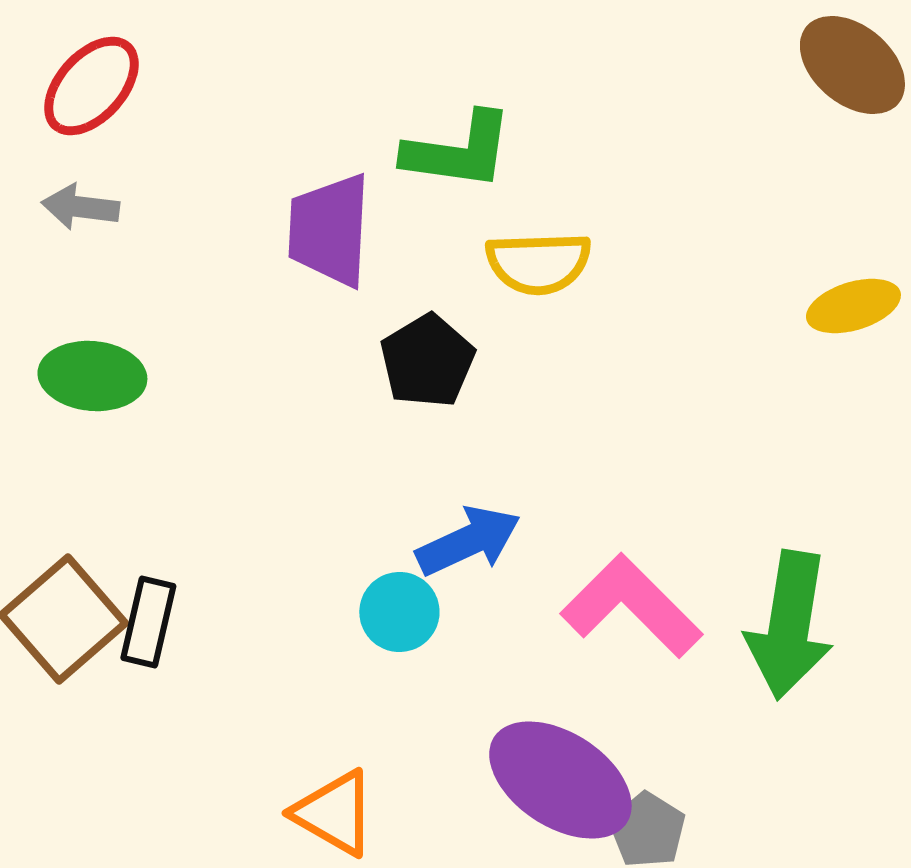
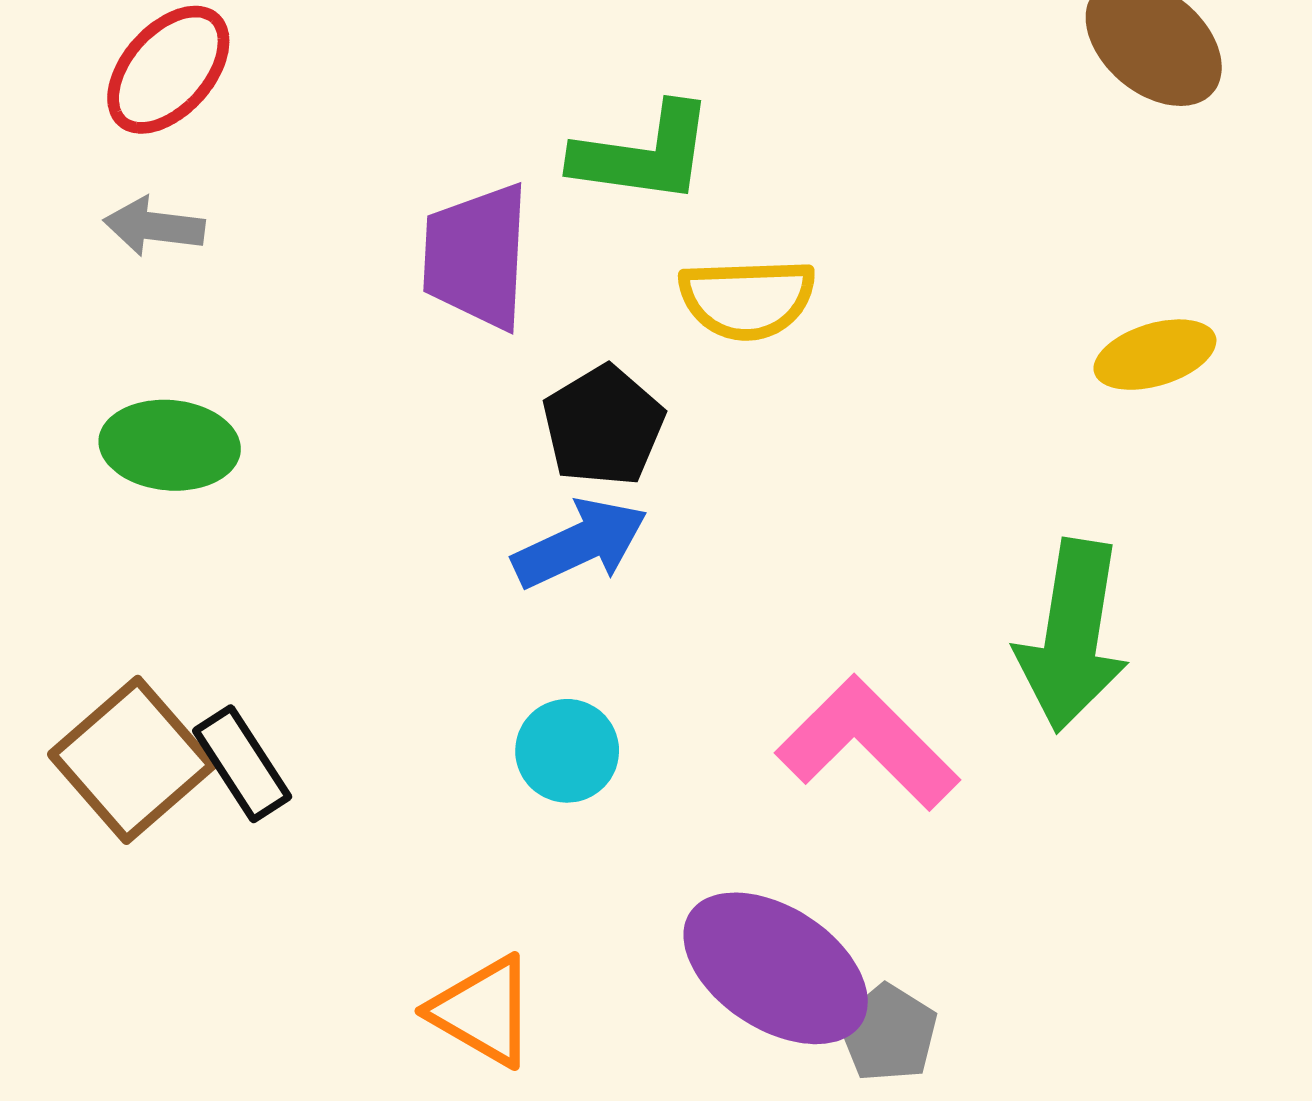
blue arrow: (468, 541) -> (580, 544), moved
black rectangle: (148, 622) -> (242, 764), turned -46
green arrow: (789, 625) -> (1072, 636), moved

